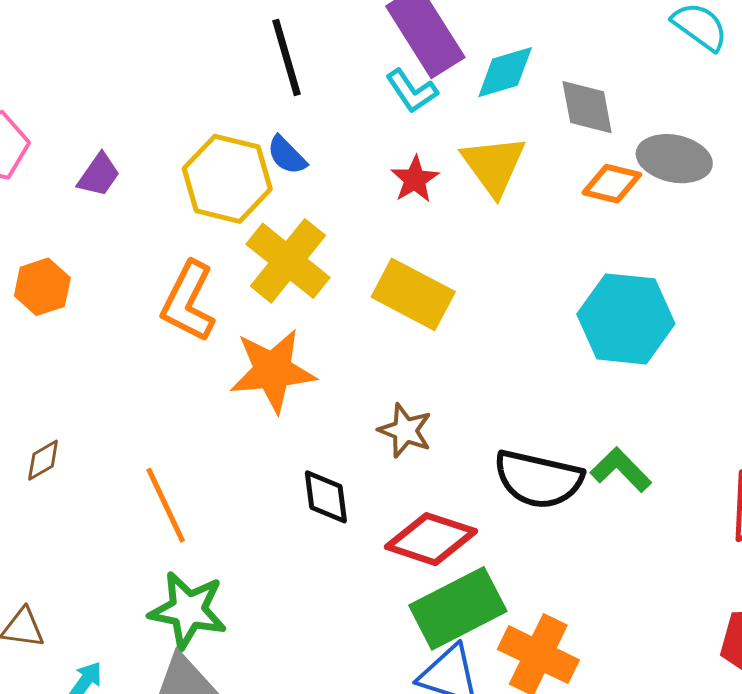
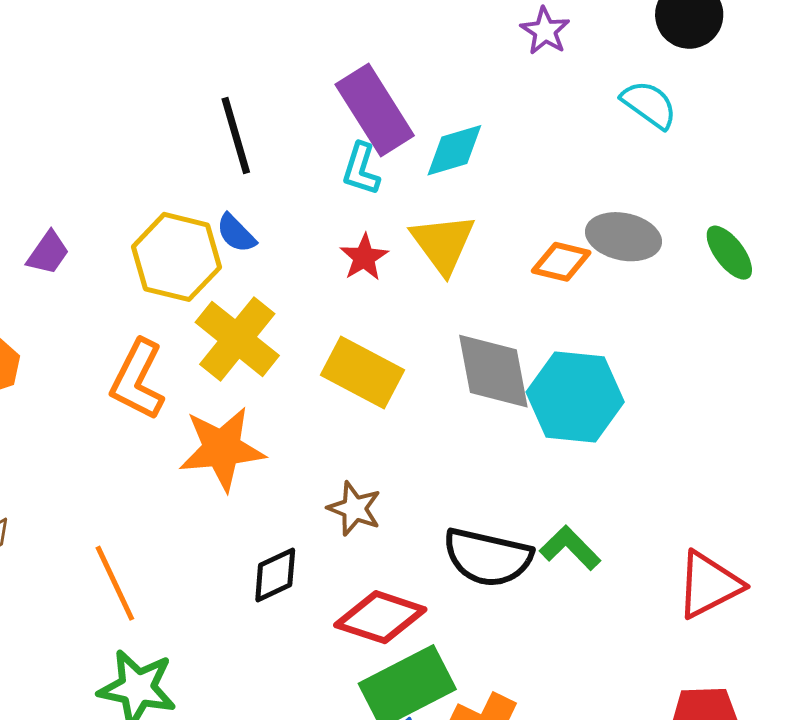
cyan L-shape: (412, 91) -> (361, 169), turned 52
gray diamond: (587, 107) -> (493, 371), moved, size x1.4
black diamond: (326, 497) -> (275, 575), turned 72

